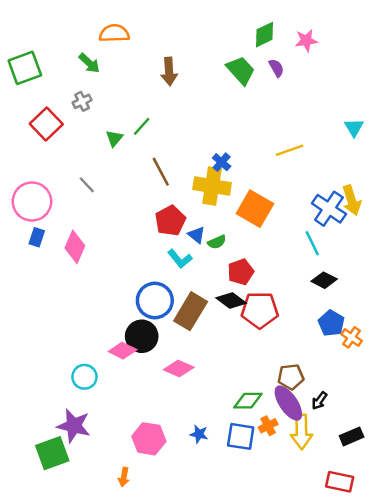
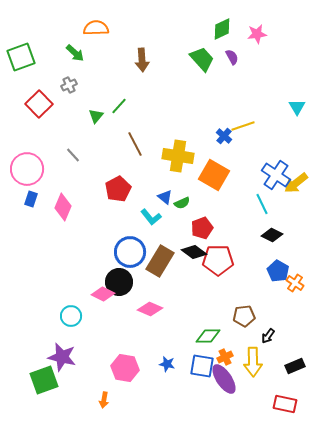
blue cross: (222, 162) -> (224, 136), moved
yellow arrow: (352, 200) -> (296, 183), moved, turned 70
red pentagon: (170, 221) -> (118, 189), moved
purple ellipse: (288, 403) -> (224, 379), moved

